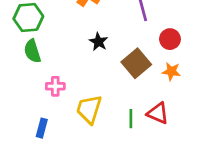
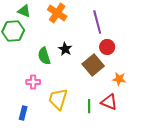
red circle: (170, 39) -> (107, 47), moved
green semicircle: (32, 51) -> (44, 56), moved
orange star: (171, 71) -> (119, 79), moved

